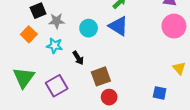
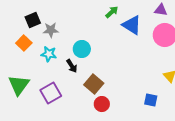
blue triangle: (118, 26) -> (132, 25), moved
cyan circle: (89, 28) -> (82, 49), moved
brown square: (101, 76) -> (94, 84), turned -30

